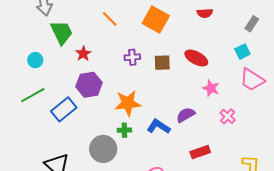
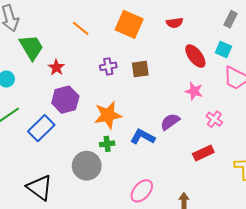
red semicircle: (205, 13) -> (175, 23), moved
cyan square: (242, 52) -> (223, 49), turned -35
red ellipse: (196, 58) -> (195, 56), moved, turned 30
red rectangle: (200, 152) -> (203, 153), moved

